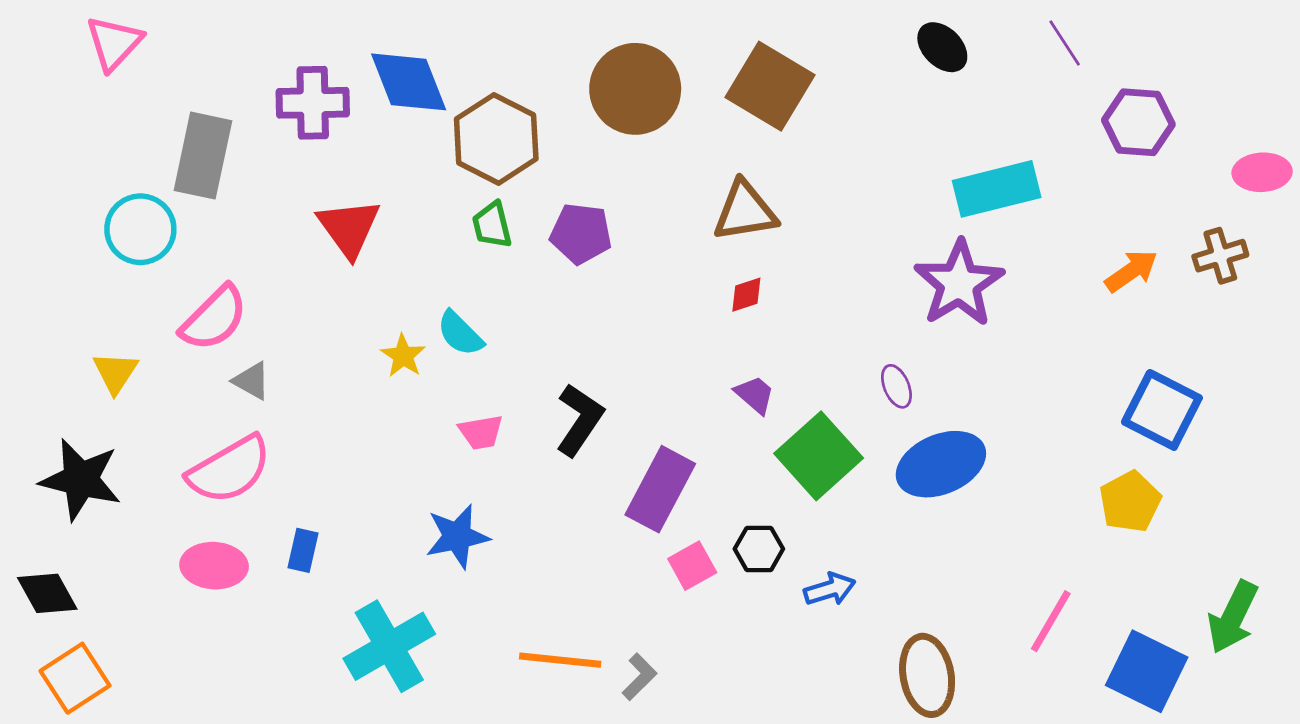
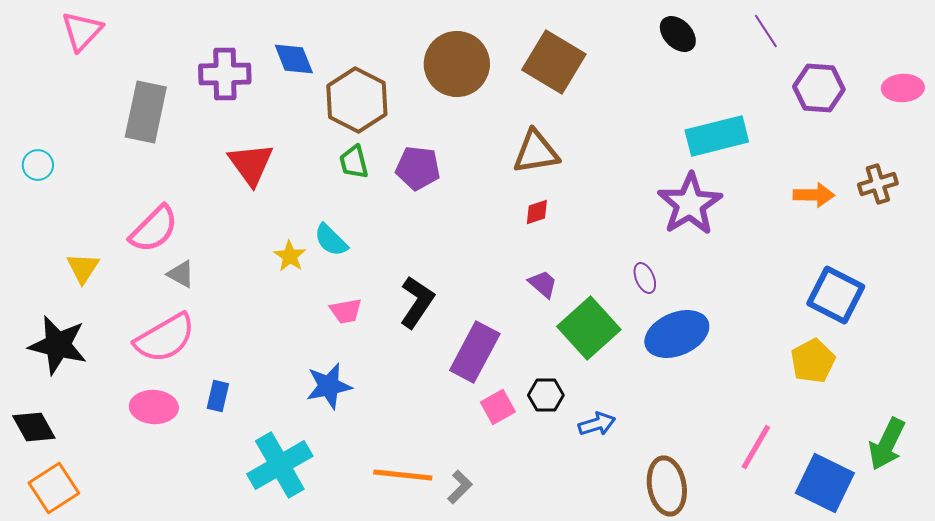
blue diamond: (409, 82) -> (294, 59), size x0.7
pink ellipse: (1262, 172) -> (903, 88), moved
cyan circle: (140, 229) -> (38, 165), moved, size x0.6
orange arrow: (1131, 271) -> (814, 195), turned 36

